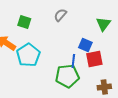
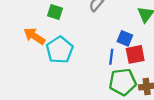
green pentagon: (67, 76) -> (123, 82), moved

